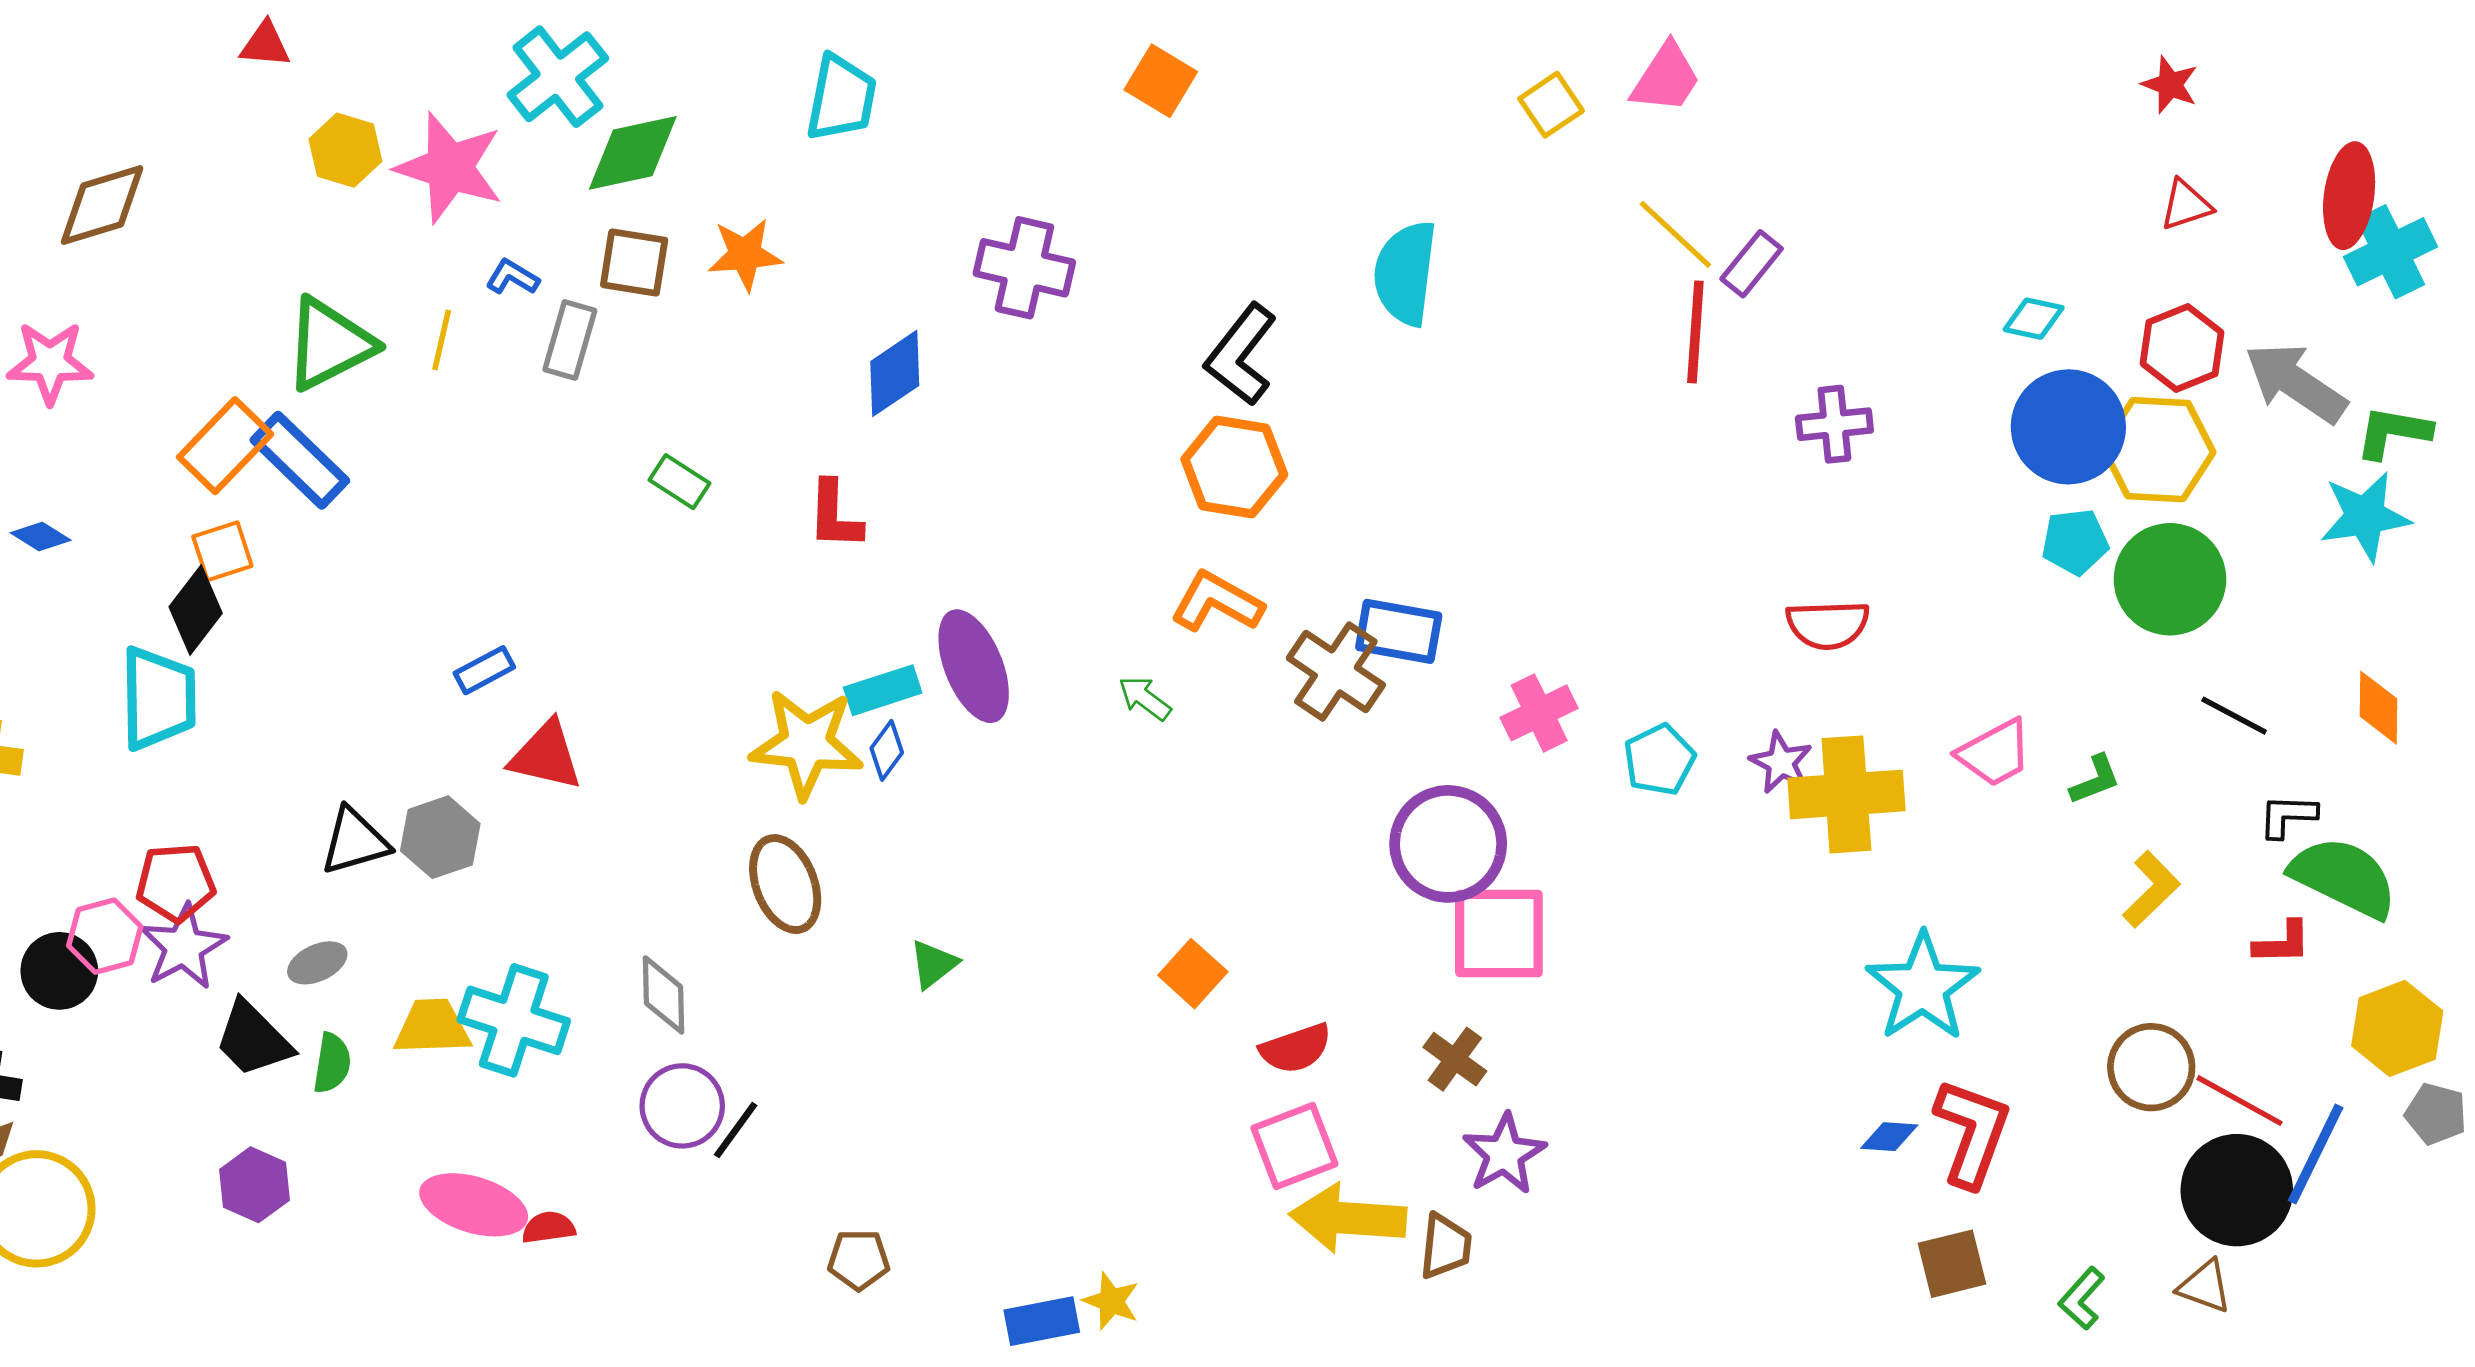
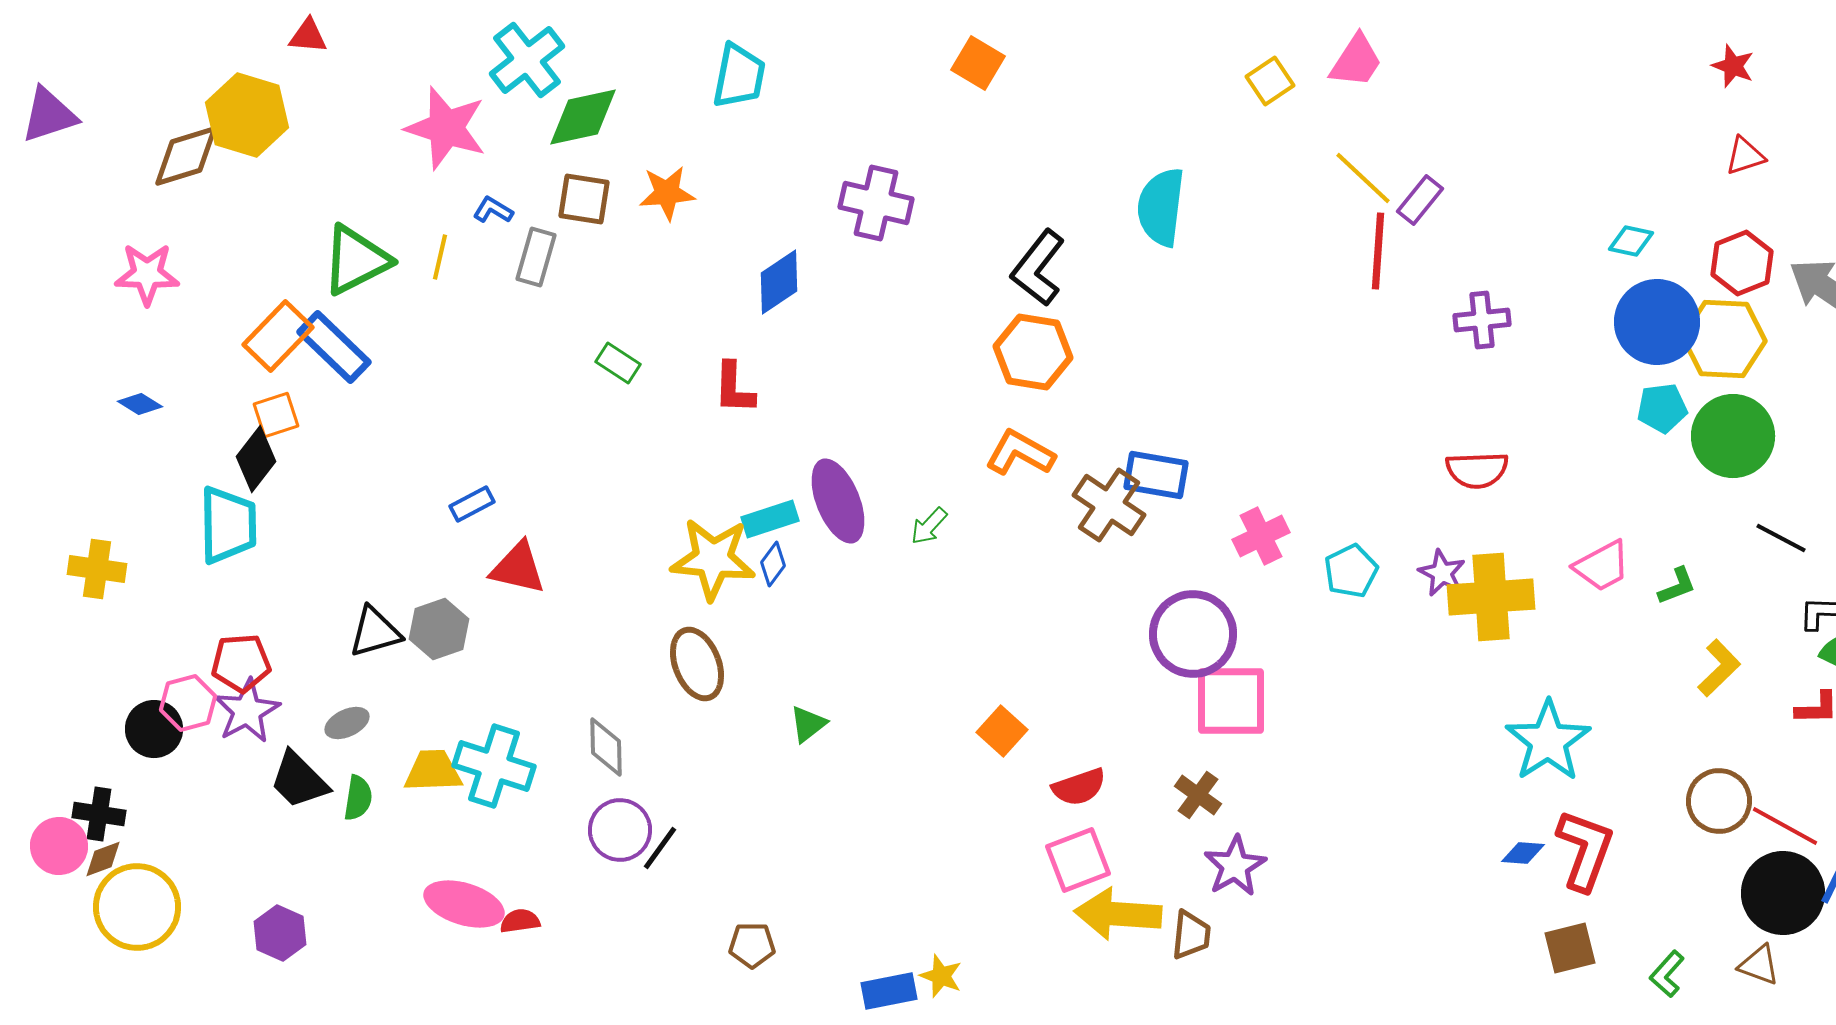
yellow hexagon: (345, 150) -> (247, 115), moved, size x1.5
green arrow: (1145, 698) -> (929, 526), moved, turned -84
purple hexagon: (254, 1185) -> (280, 933), moved

